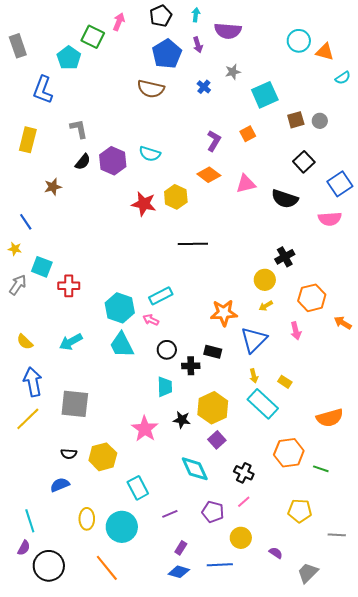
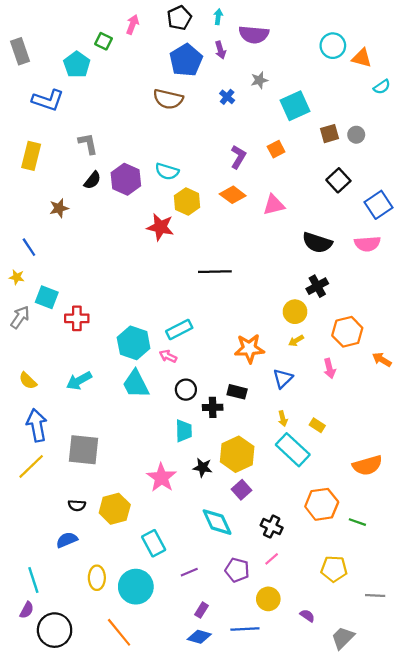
green square: (93, 37) -> (104, 41), size x0.7
blue L-shape: (43, 90) -> (48, 100), turned -92
yellow hexagon: (176, 197) -> (187, 201), moved
black semicircle: (285, 199) -> (317, 243), moved
blue triangle: (254, 340) -> (283, 378), size x0.7

